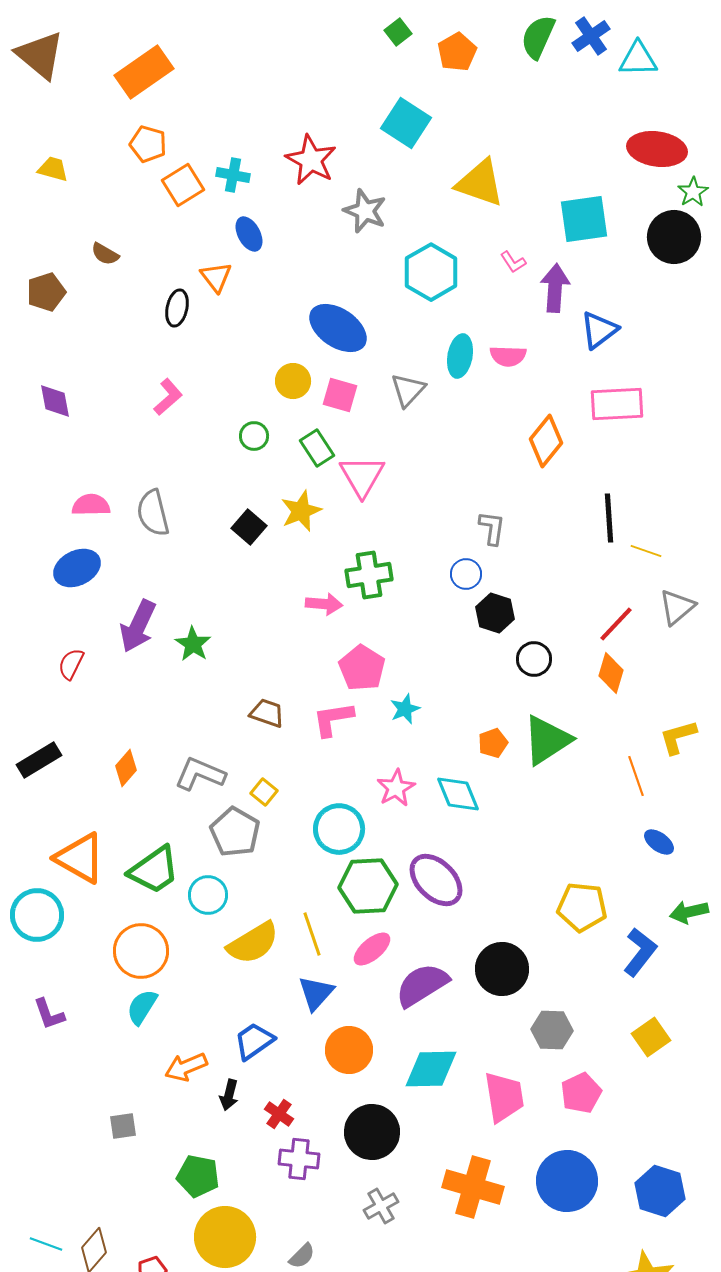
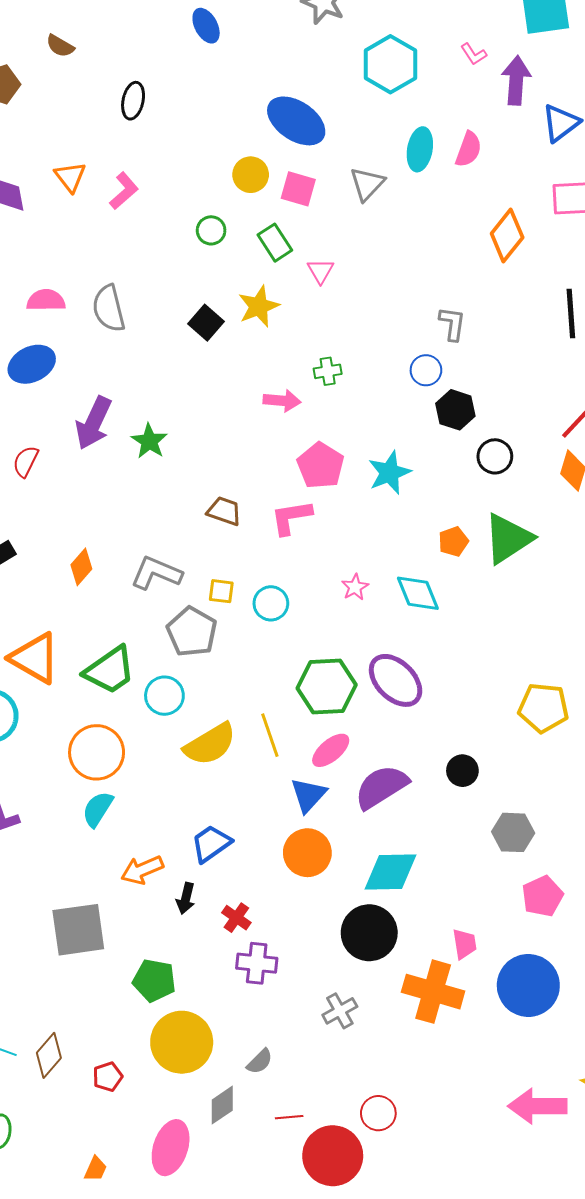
orange triangle: (216, 277) -> (70, 177), moved
pink semicircle: (508, 356) -> (469, 149), turned -72
pink triangle: (362, 476) -> (321, 271), size x0.6
green cross: (369, 575) -> (328, 371), size x0.6
cyan star: (405, 709) -> (389, 473), moved, size x1.4
pink star: (396, 788) -> (355, 587), size x0.7
yellow square: (264, 792) -> (221, 591), turned -32
cyan circle: (339, 829) -> (271, 603), moved, size x0.7
black circle: (502, 969) -> (462, 771), size x0.6
blue triangle: (316, 993) -> (308, 795), moved
pink trapezoid: (504, 1097) -> (464, 944), moved, size x0.6
gray square: (123, 1126) -> (78, 930), size x2.0
black circle: (372, 1132) -> (369, 933), moved

